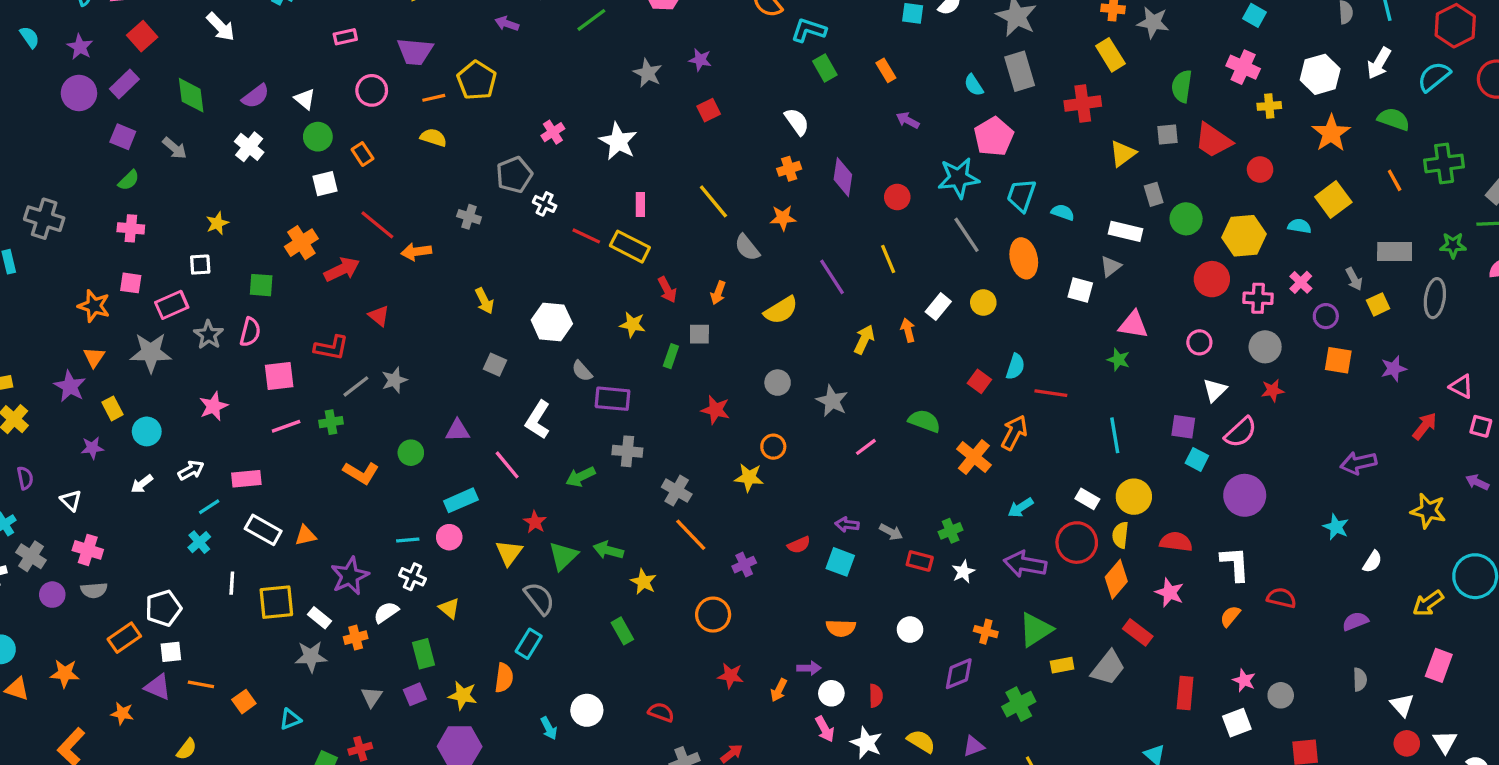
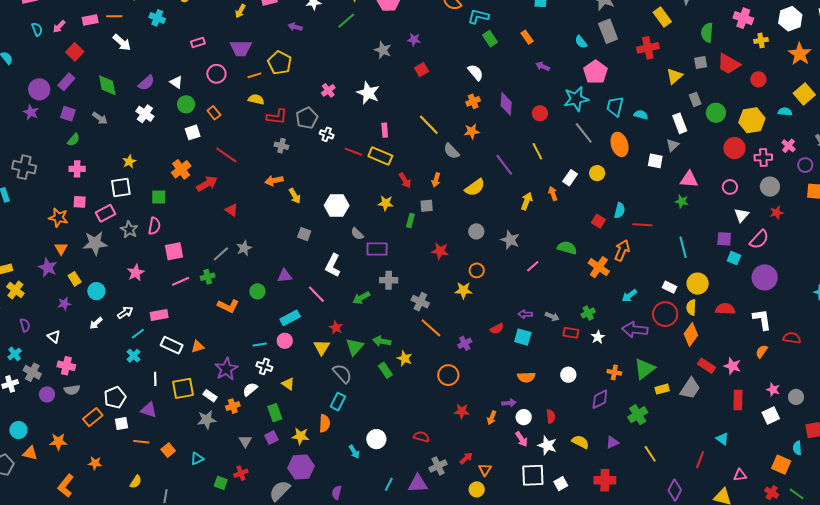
purple star: (80, 47) -> (31, 112), moved
white rectangle: (1125, 231) -> (680, 123), turned 60
orange arrow: (416, 252) -> (274, 181), moved
white square: (200, 265) -> (121, 187), size x1.5
red L-shape: (331, 348) -> (277, 117), moved
pink star: (1170, 592) -> (732, 366), moved
green rectangle: (622, 631) -> (385, 370), moved
purple triangle: (158, 687) -> (149, 410), moved

